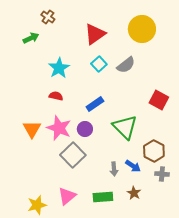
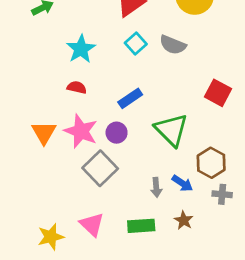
gray semicircle: (126, 65) -> (173, 45), turned 60
pink triangle: (67, 196) -> (92, 224), turned -36

